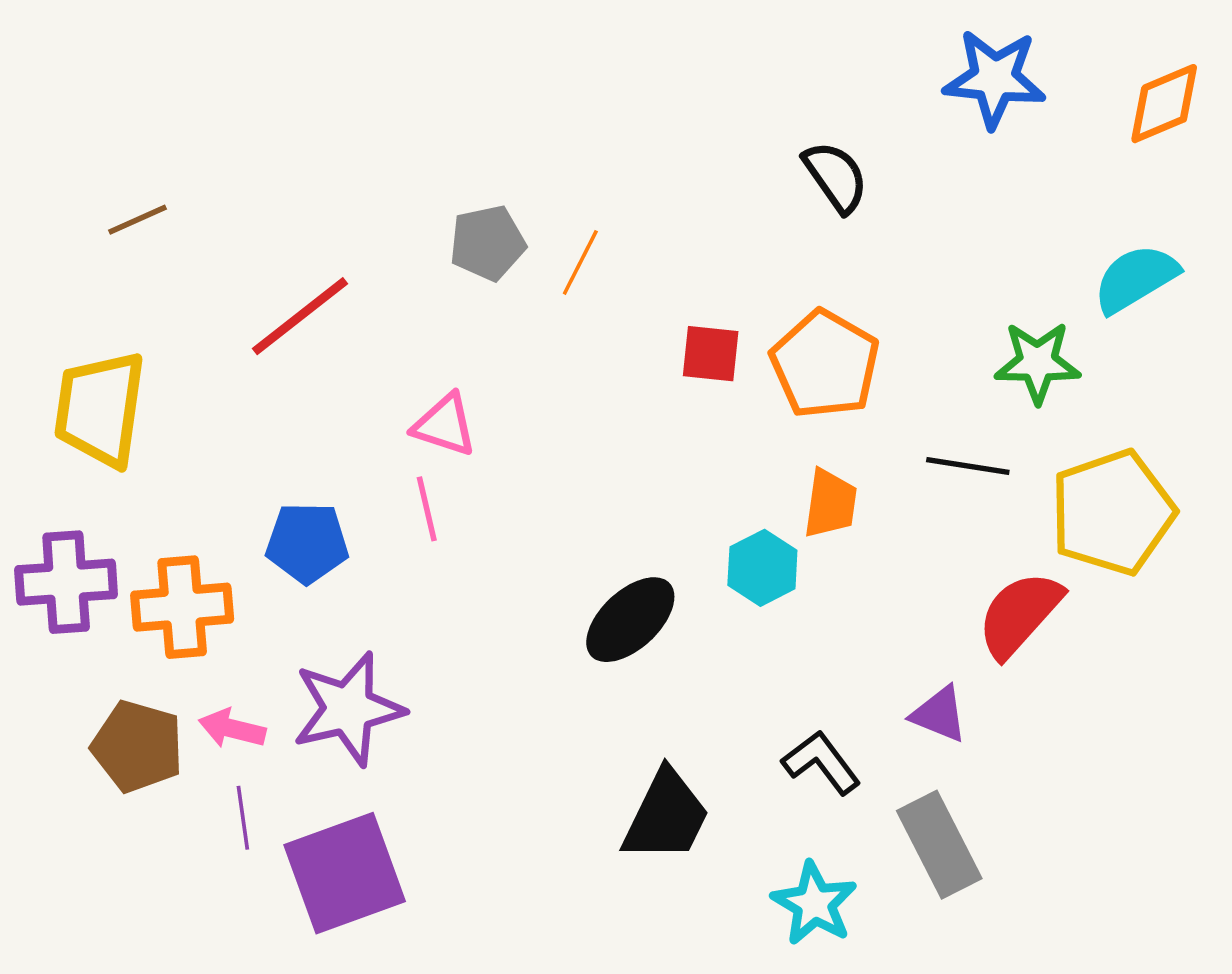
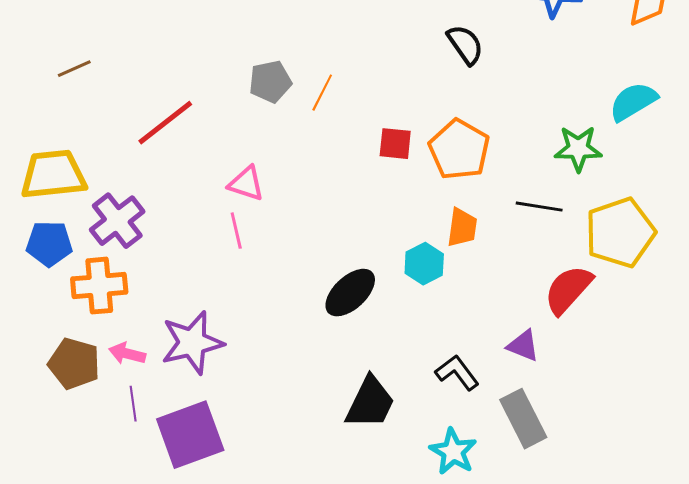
yellow trapezoid: (100, 409) -> (53, 175), turned 76
blue pentagon: (307, 543) -> (49, 244), moved
purple cross: (66, 582) -> (117, 221), moved, turned -34

